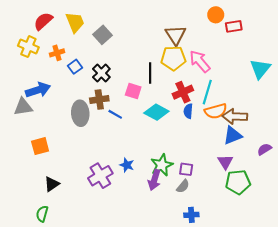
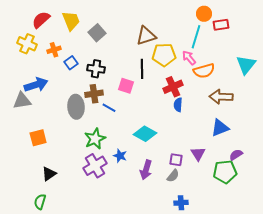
brown triangle: (176, 35) -> (146, 36), moved, turned 45
pink arrow: (200, 61) -> (189, 58), size x0.7
black cross: (101, 73) -> (96, 69), turned -36
cyan line: (207, 92) -> (196, 37), moved
orange semicircle: (216, 111) -> (204, 71), moved
cyan diamond: (156, 112) -> (145, 134), moved
brown arrow: (235, 116) -> (221, 97), moved
purple semicircle: (264, 149) -> (236, 155), moved
purple triangle: (225, 162) -> (198, 154), moved
green star: (162, 165) -> (95, 139), moved

